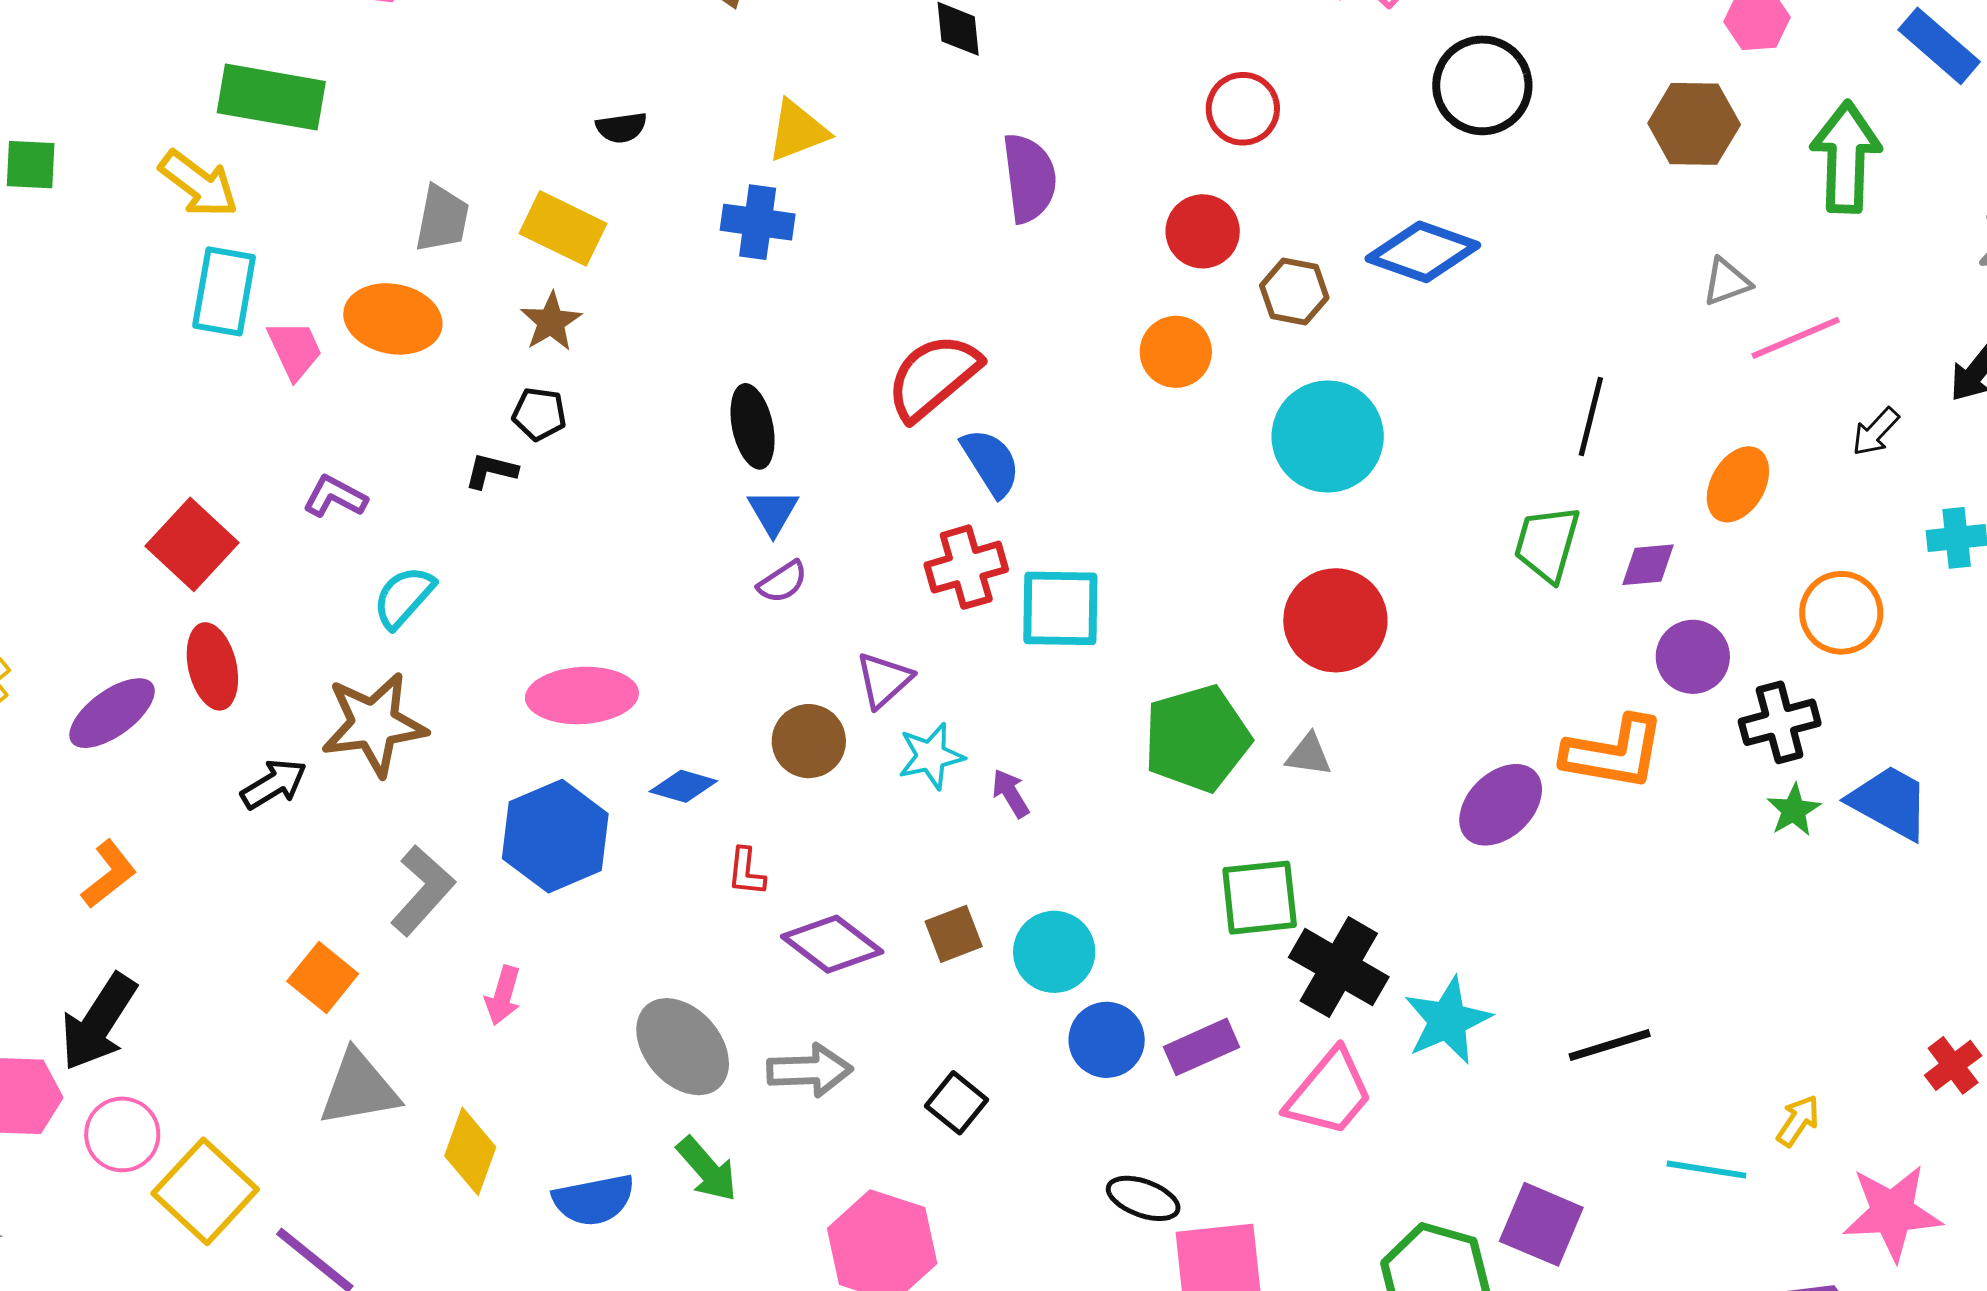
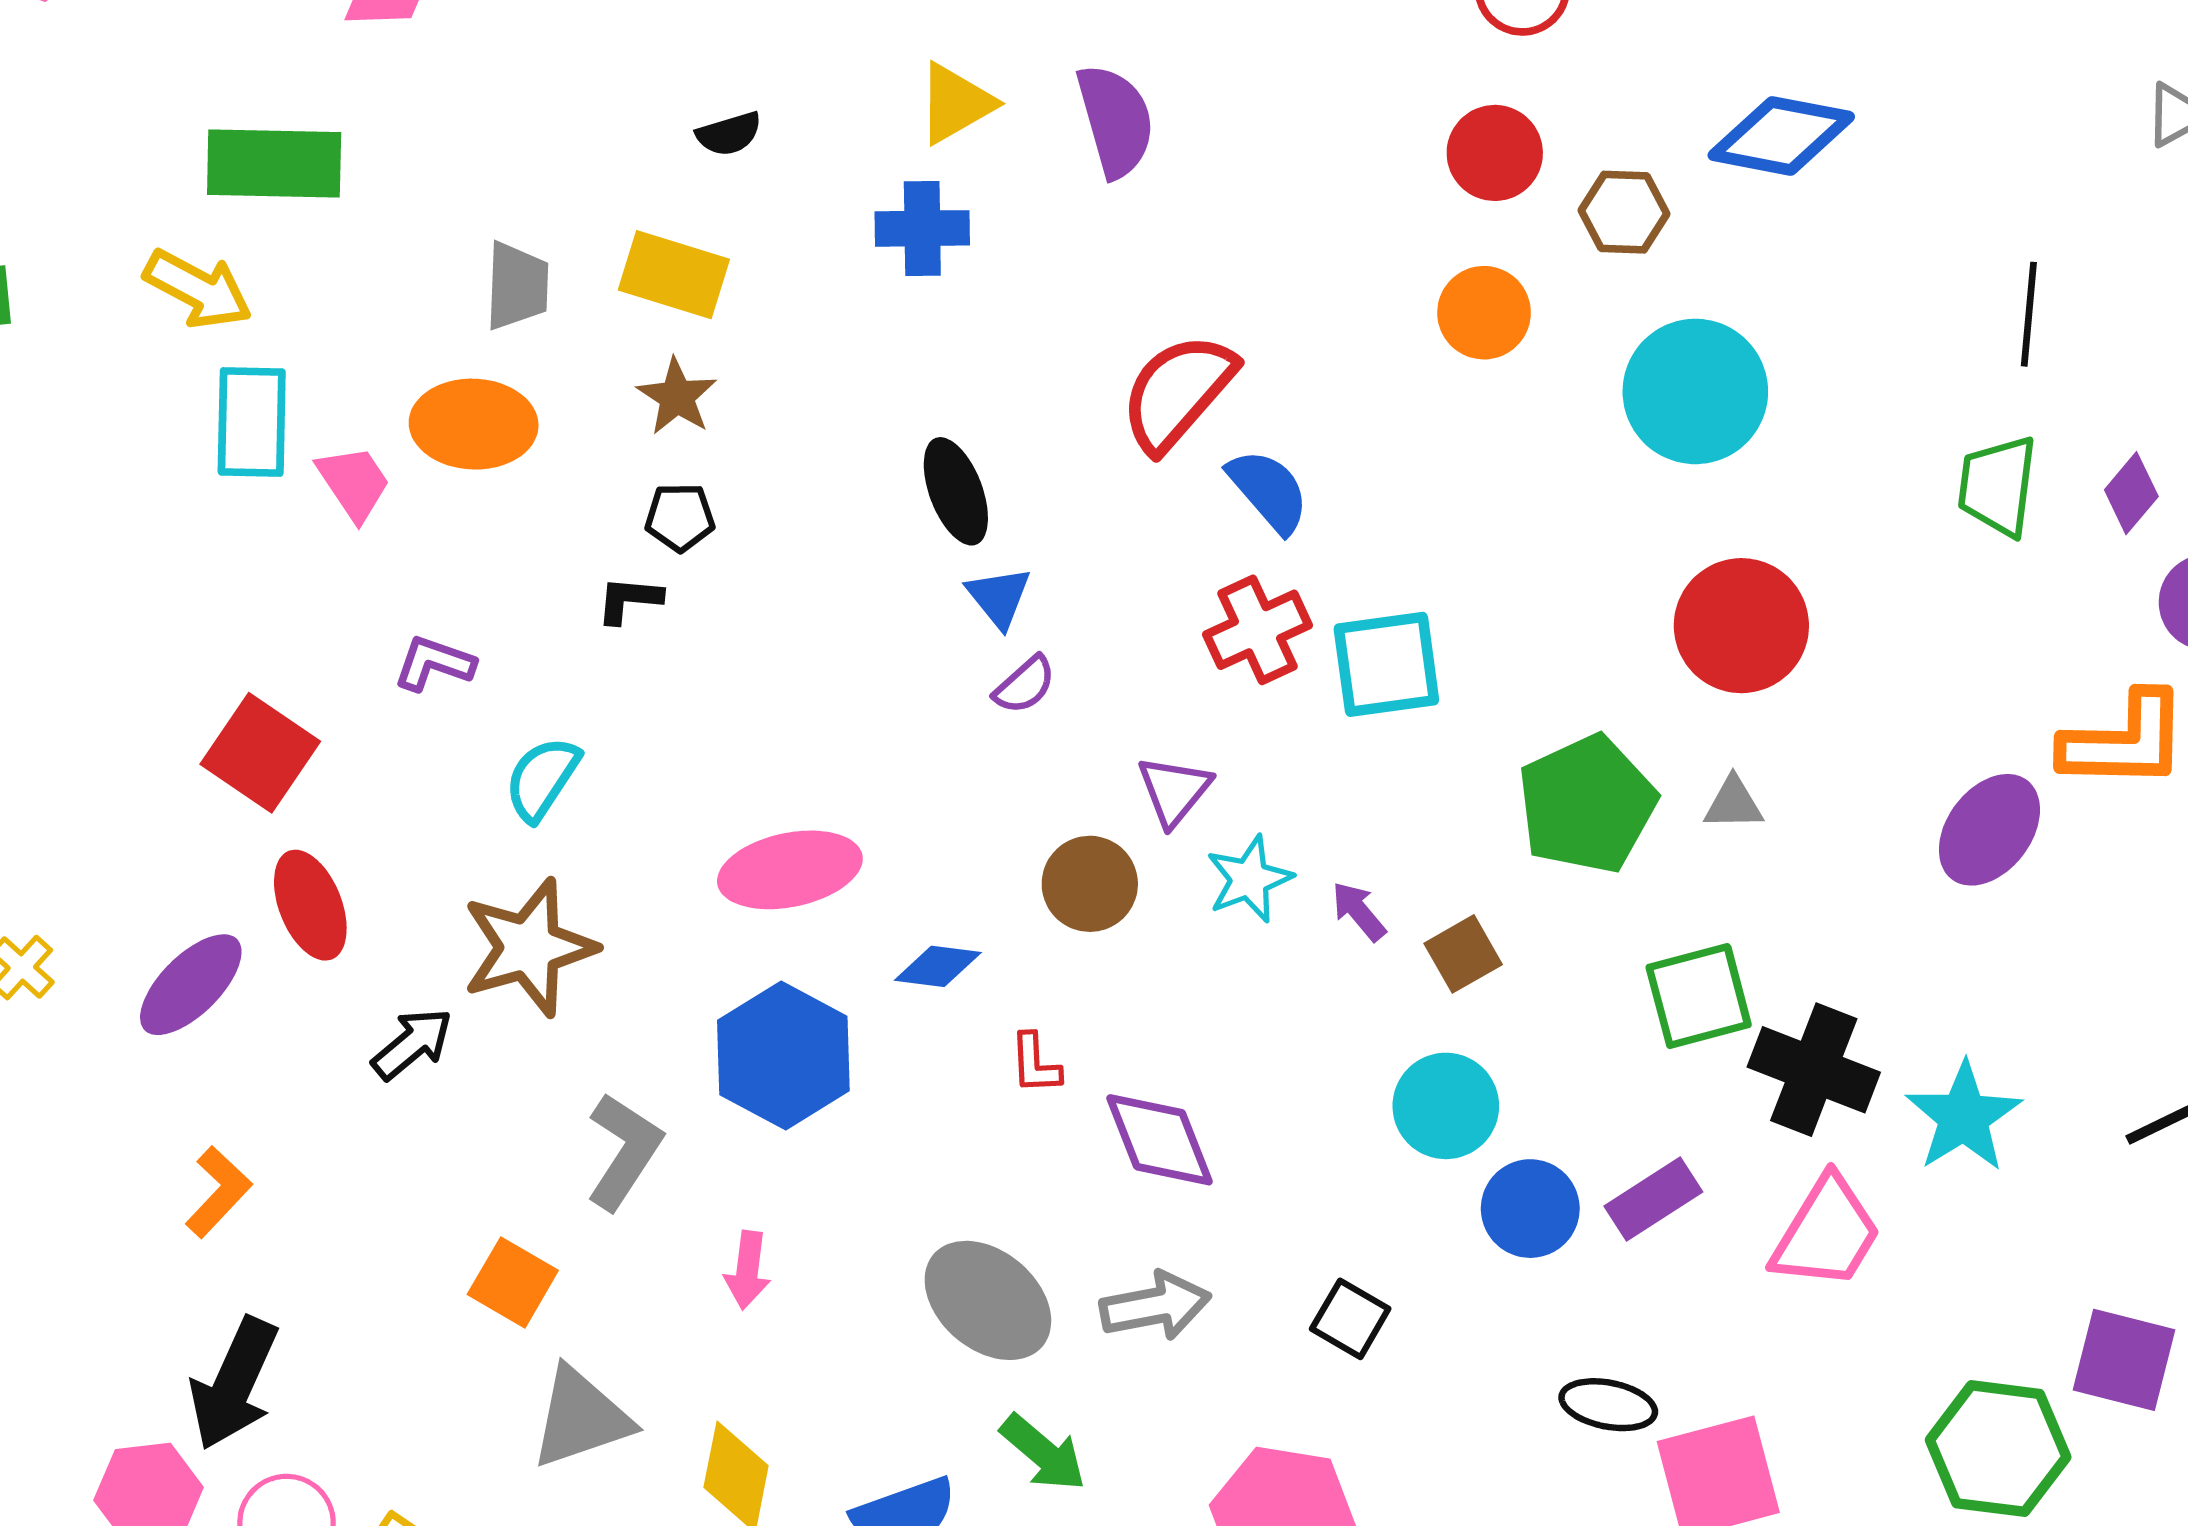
purple semicircle: (1029, 178) -> (1115, 121), moved
purple diamond: (1648, 565) -> (2131, 493), turned -36
brown square: (954, 934) -> (1463, 954), moved
purple diamond: (832, 944) -> (1160, 1140), turned 40

